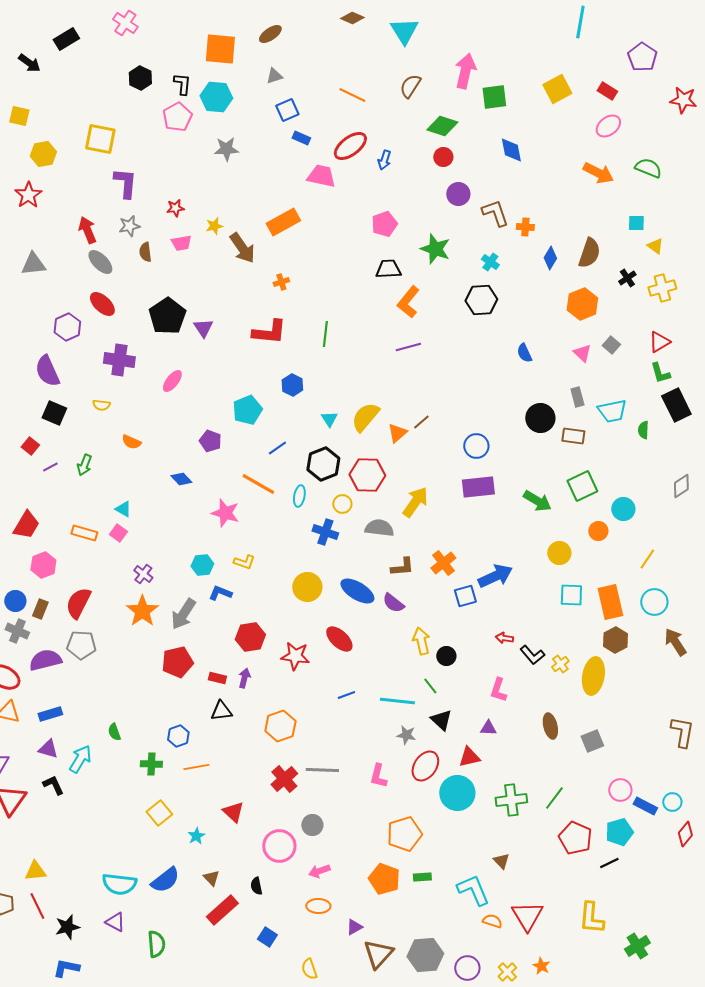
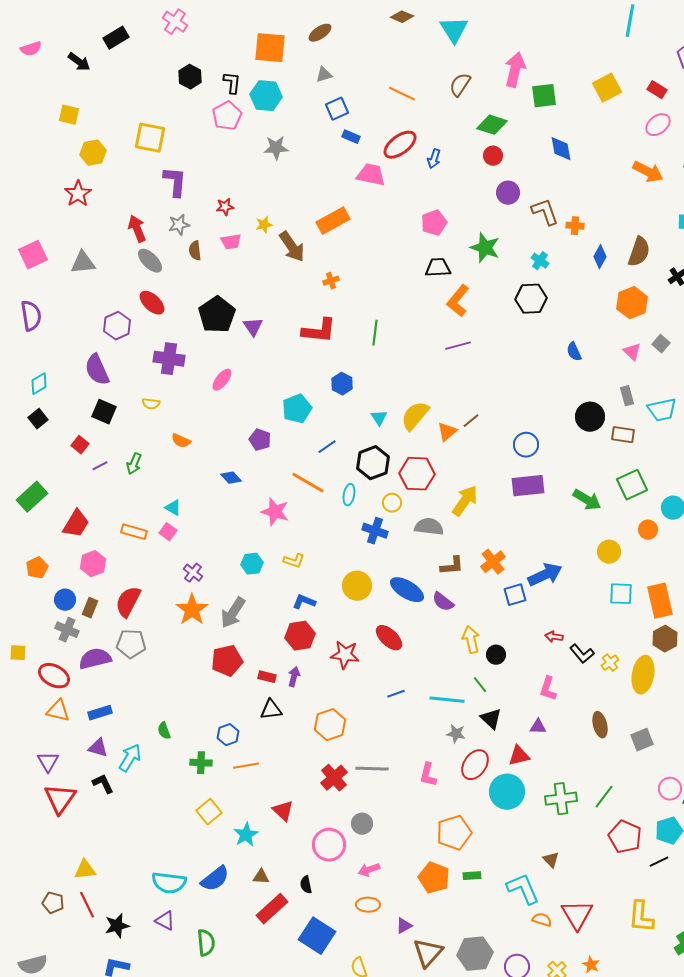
blue L-shape: (220, 593) -> (304, 602), moved
cyan star: (196, 836) -> (246, 835), size x1.4
brown triangle: (211, 878) -> (261, 877), turned -42
blue square: (267, 937) -> (317, 936), size x1.8

